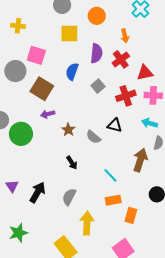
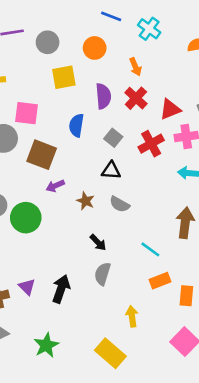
black triangle: (115, 125) -> (111, 170), moved
gray semicircle: (69, 197) -> (102, 274), moved
yellow arrow: (87, 223) -> (132, 316), size x0.7

